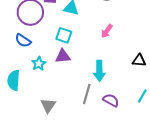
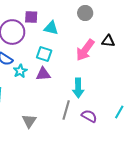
pink arrow: (107, 31) -> (85, 50), size x1.6
black triangle: (139, 60) -> (108, 41), moved
cyan star: (39, 64) -> (20, 71), moved

